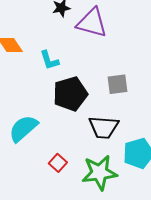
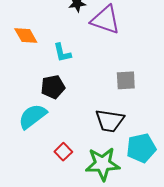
black pentagon: (70, 94) -> (53, 87), moved, size x0.7

